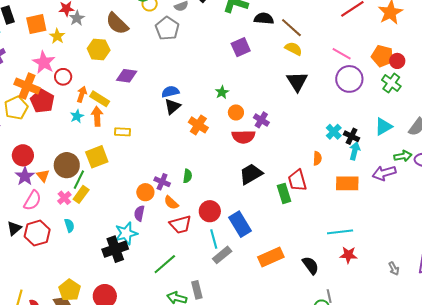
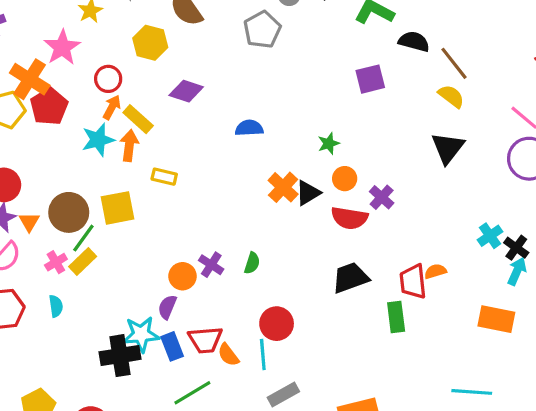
red circle: (63, 77) -> (108, 79), moved
black triangle: (172, 106) -> (308, 193), moved
cyan star: (77, 116) -> (98, 140), size x1.5
orange semicircle: (317, 158) -> (435, 271), moved, turned -120
red trapezoid: (297, 180) -> (413, 282), moved
orange semicircle: (171, 203) -> (228, 355), moved
blue rectangle: (240, 224) -> (172, 346), moved, size x0.7
red trapezoid: (180, 225) -> (205, 340), moved
cyan line: (214, 239) -> (263, 354), moved

